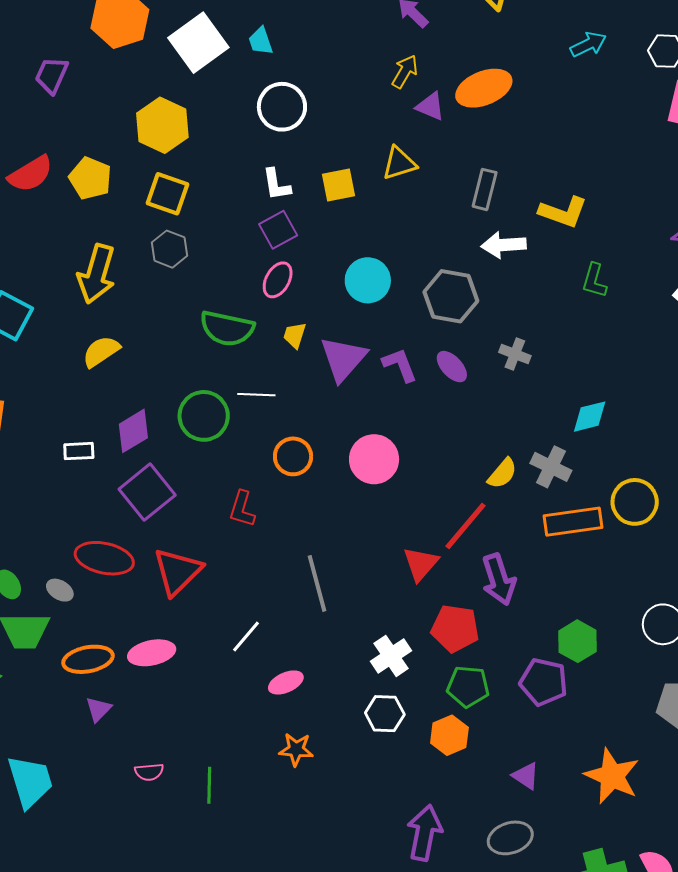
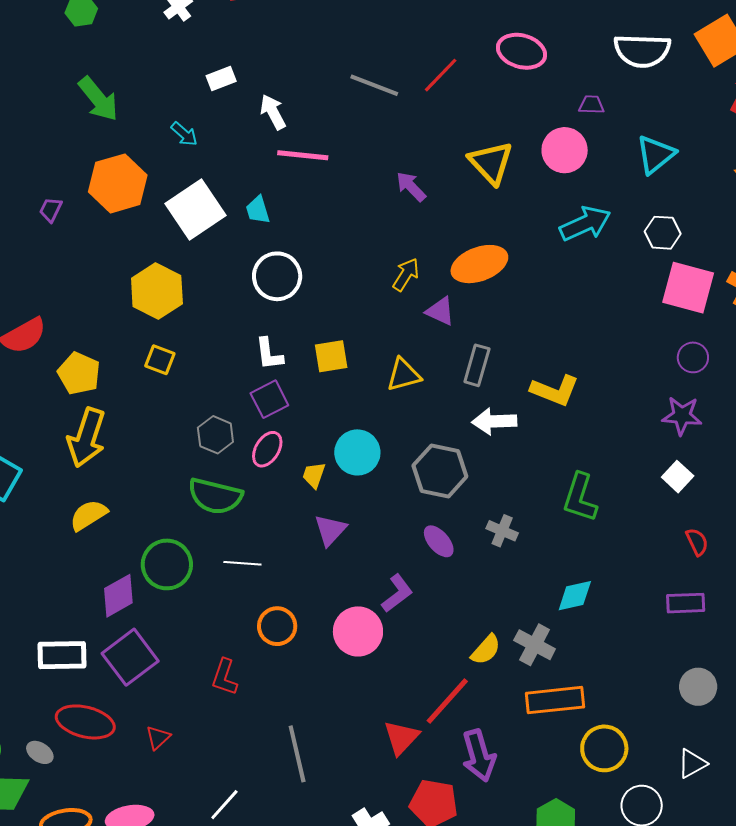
cyan arrow: (588, 44) -> (585, 224), size x1.4
yellow arrow: (405, 71) -> (406, 275), moved
purple trapezoid: (52, 75) -> (51, 210), moved, size x0.7
purple triangle: (430, 106) -> (440, 311), moved
yellow triangle: (399, 163) -> (404, 375), moved
yellow pentagon: (90, 178) -> (79, 373), moved
yellow square: (167, 194) -> (160, 360), size x0.7
gray hexagon: (170, 249) -> (215, 435), moved
green L-shape: (594, 281) -> (580, 498), moved, size x1.4
yellow trapezoid: (295, 335) -> (314, 475), moved
purple triangle: (343, 359) -> (330, 530), size x0.7
purple L-shape: (400, 365) -> (397, 593), moved, turned 72
green circle: (204, 416) -> (167, 564), moved
white rectangle: (79, 451) -> (62, 655), moved, size x1.6
yellow circle: (635, 502) -> (604, 748), moved
red triangle: (177, 571) -> (158, 737), size x0.5

